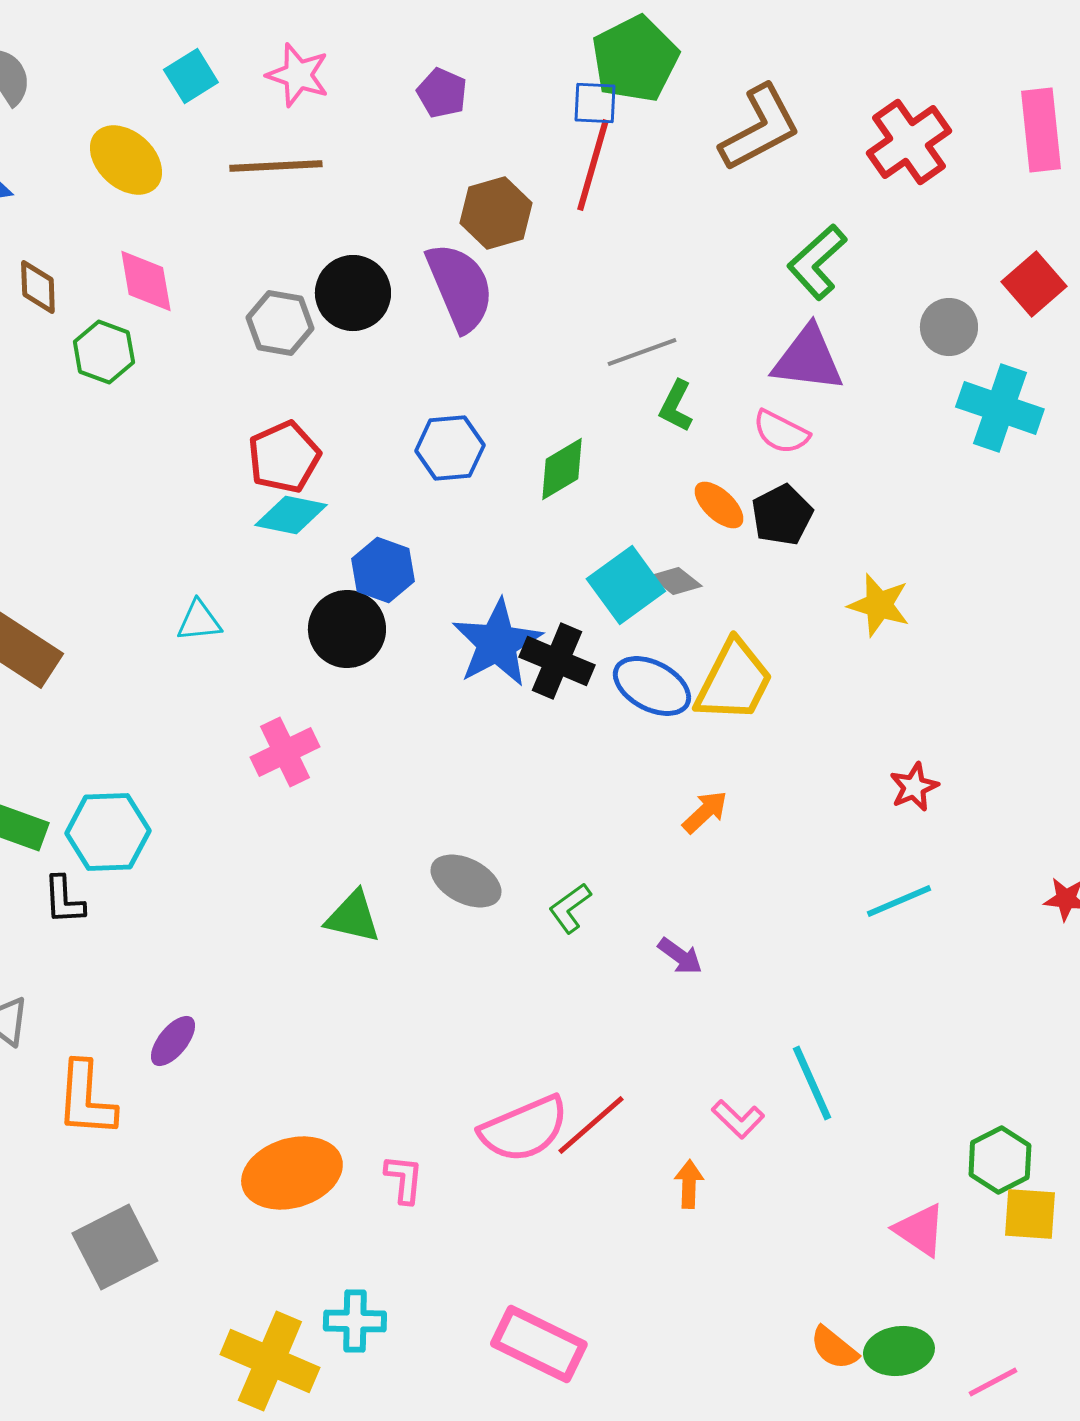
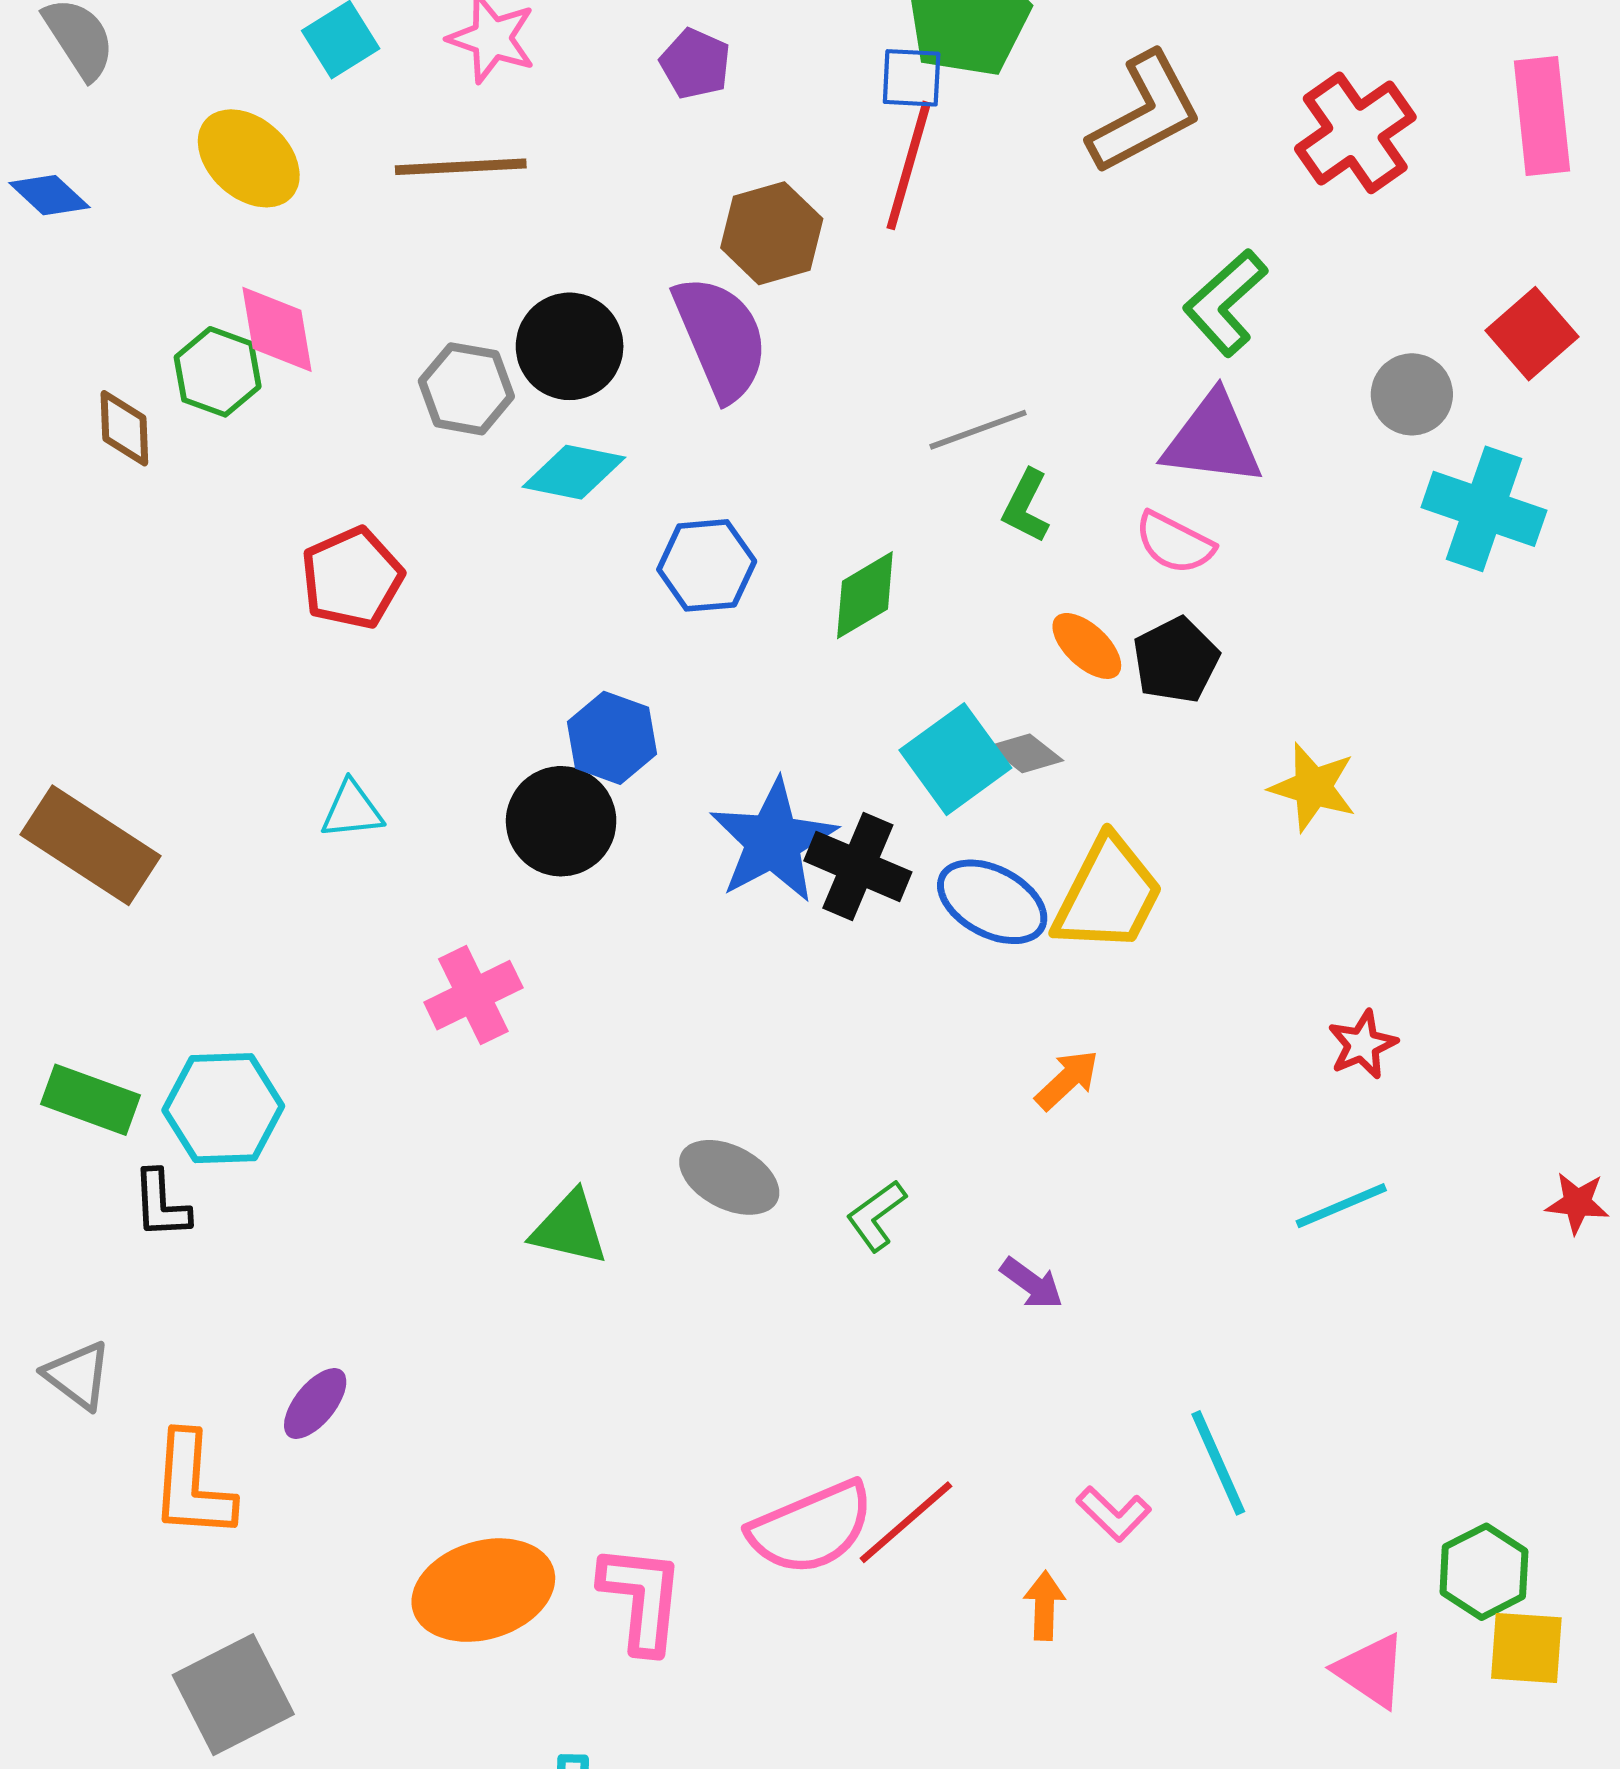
brown diamond: (38, 287) -> (124, 428), moved
green hexagon: (104, 352) -> (218, 372), moved
red pentagon: (284, 457) -> (352, 578), moved
cyan diamond: (291, 515) -> (574, 472), moved
pink L-shape: (404, 1179) -> (642, 1599), size x1.6

